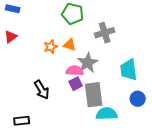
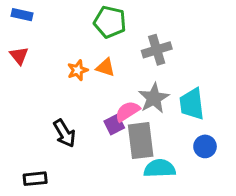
red triangle: (11, 37) -> (19, 56), turned -32
gray star: (88, 63) -> (154, 98), moved
pink semicircle: (75, 71) -> (127, 111), moved, turned -36

